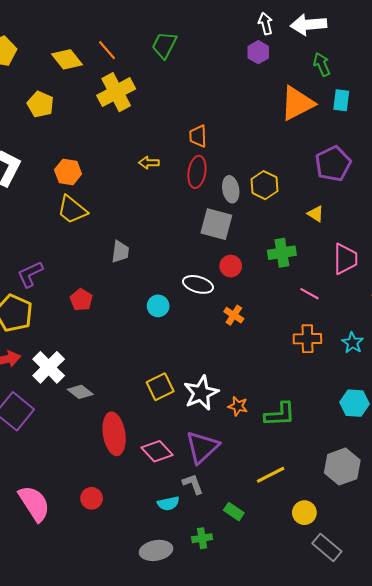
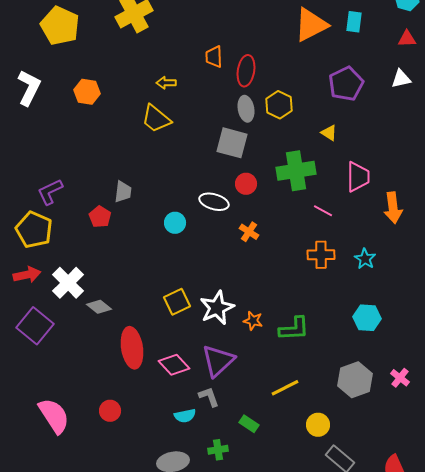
yellow pentagon: (40, 104) -> (60, 26), size x1.5
red ellipse: (197, 172) -> (246, 71), moved
yellow trapezoid: (72, 210) -> (156, 119), moved
gray trapezoid: (120, 252) -> (123, 192), moved
green cross: (282, 253) -> (296, 171), size x1.4

